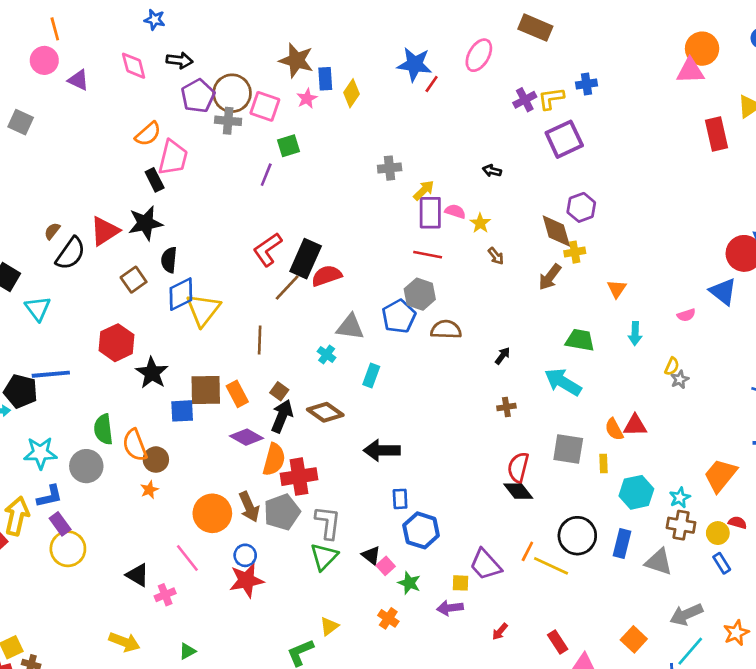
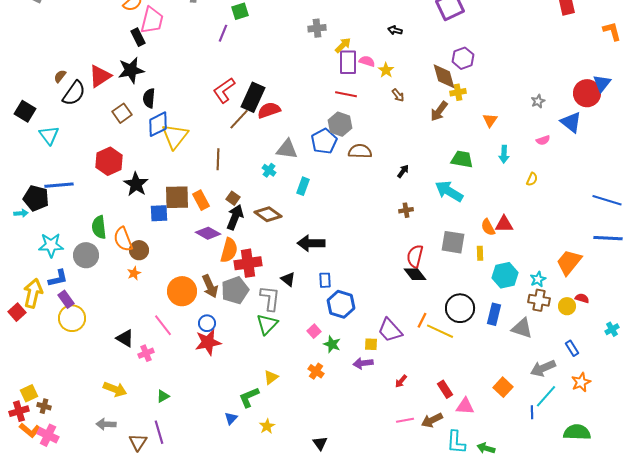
gray star: (680, 379) -> (538, 101), moved
black triangle: (371, 555) -> (288, 279), moved
blue rectangle: (722, 563) -> (572, 348), moved

